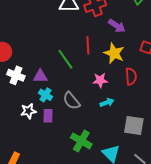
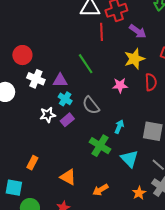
red line: (88, 45) -> (102, 32), moved
yellow star: (114, 53) -> (134, 59), turned 30
cyan arrow: (107, 103) -> (119, 127), moved, turned -48
purple rectangle: (48, 116) -> (67, 120), turned 48

